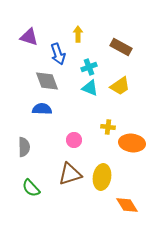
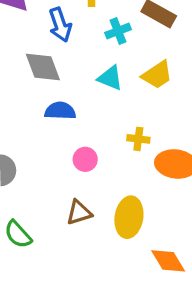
cyan cross: (89, 67) -> (118, 31), moved
blue semicircle: (42, 109) -> (60, 111), moved
brown triangle: (70, 174) -> (79, 212), size x0.7

